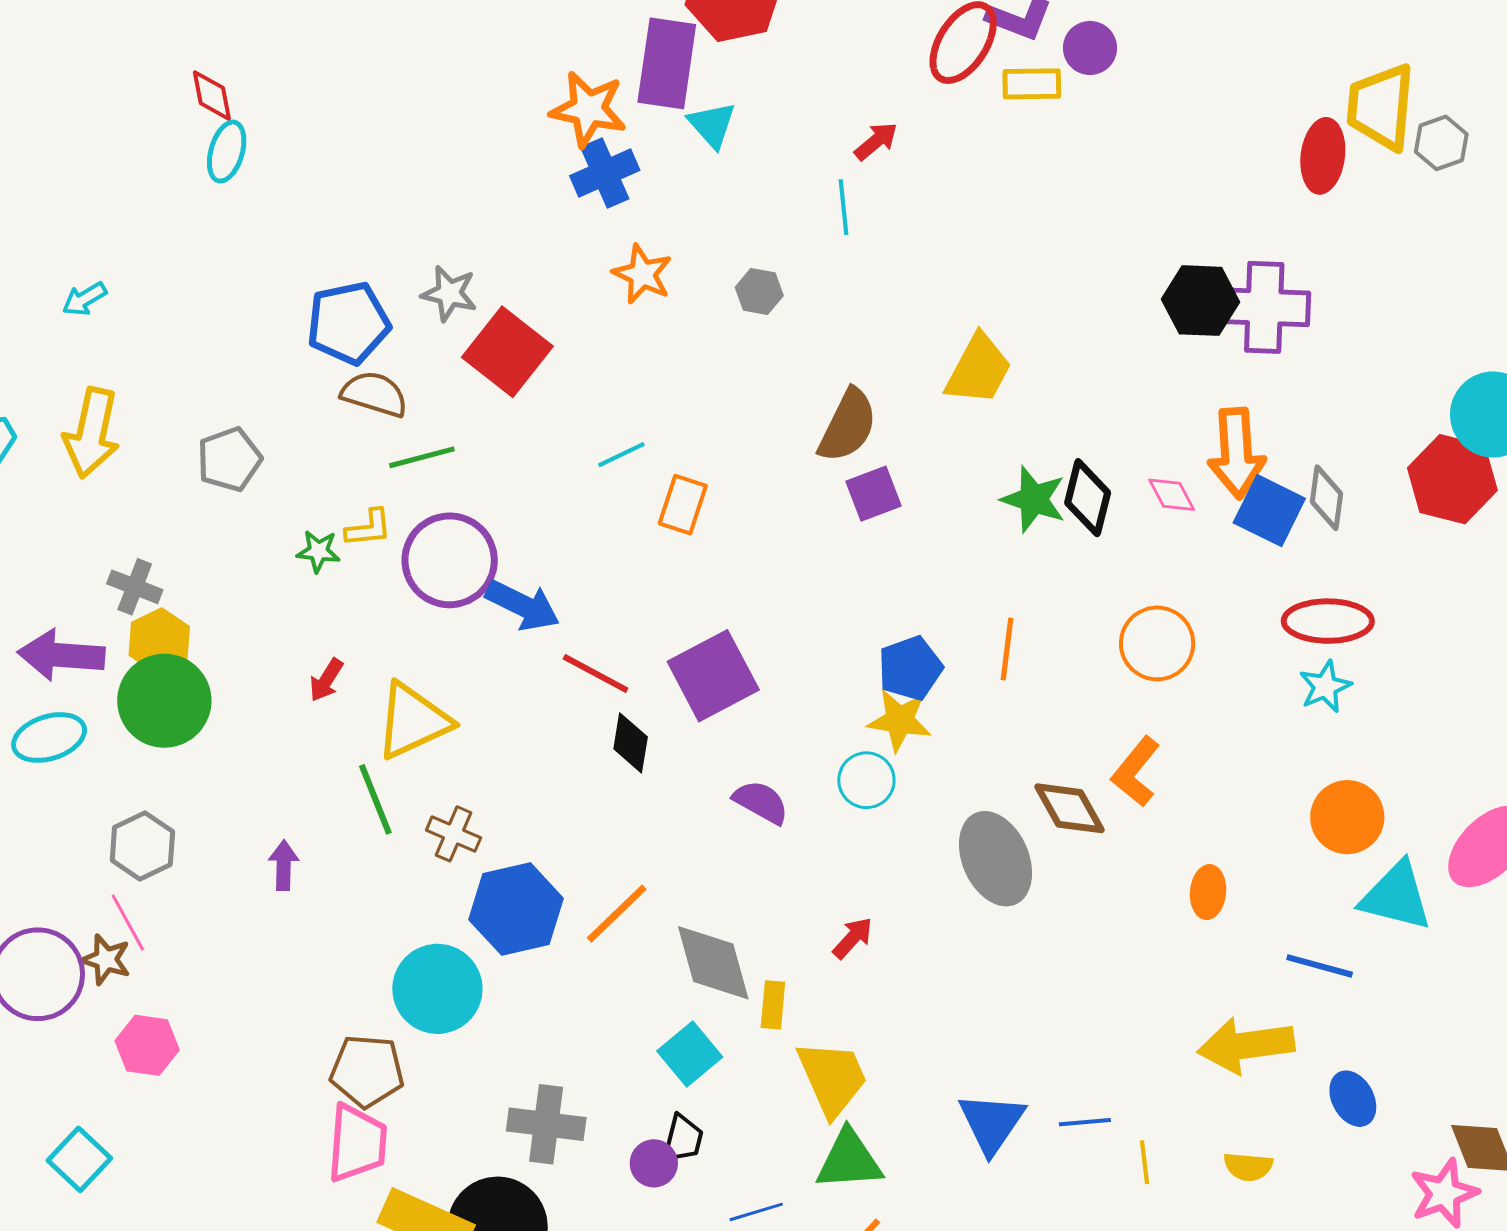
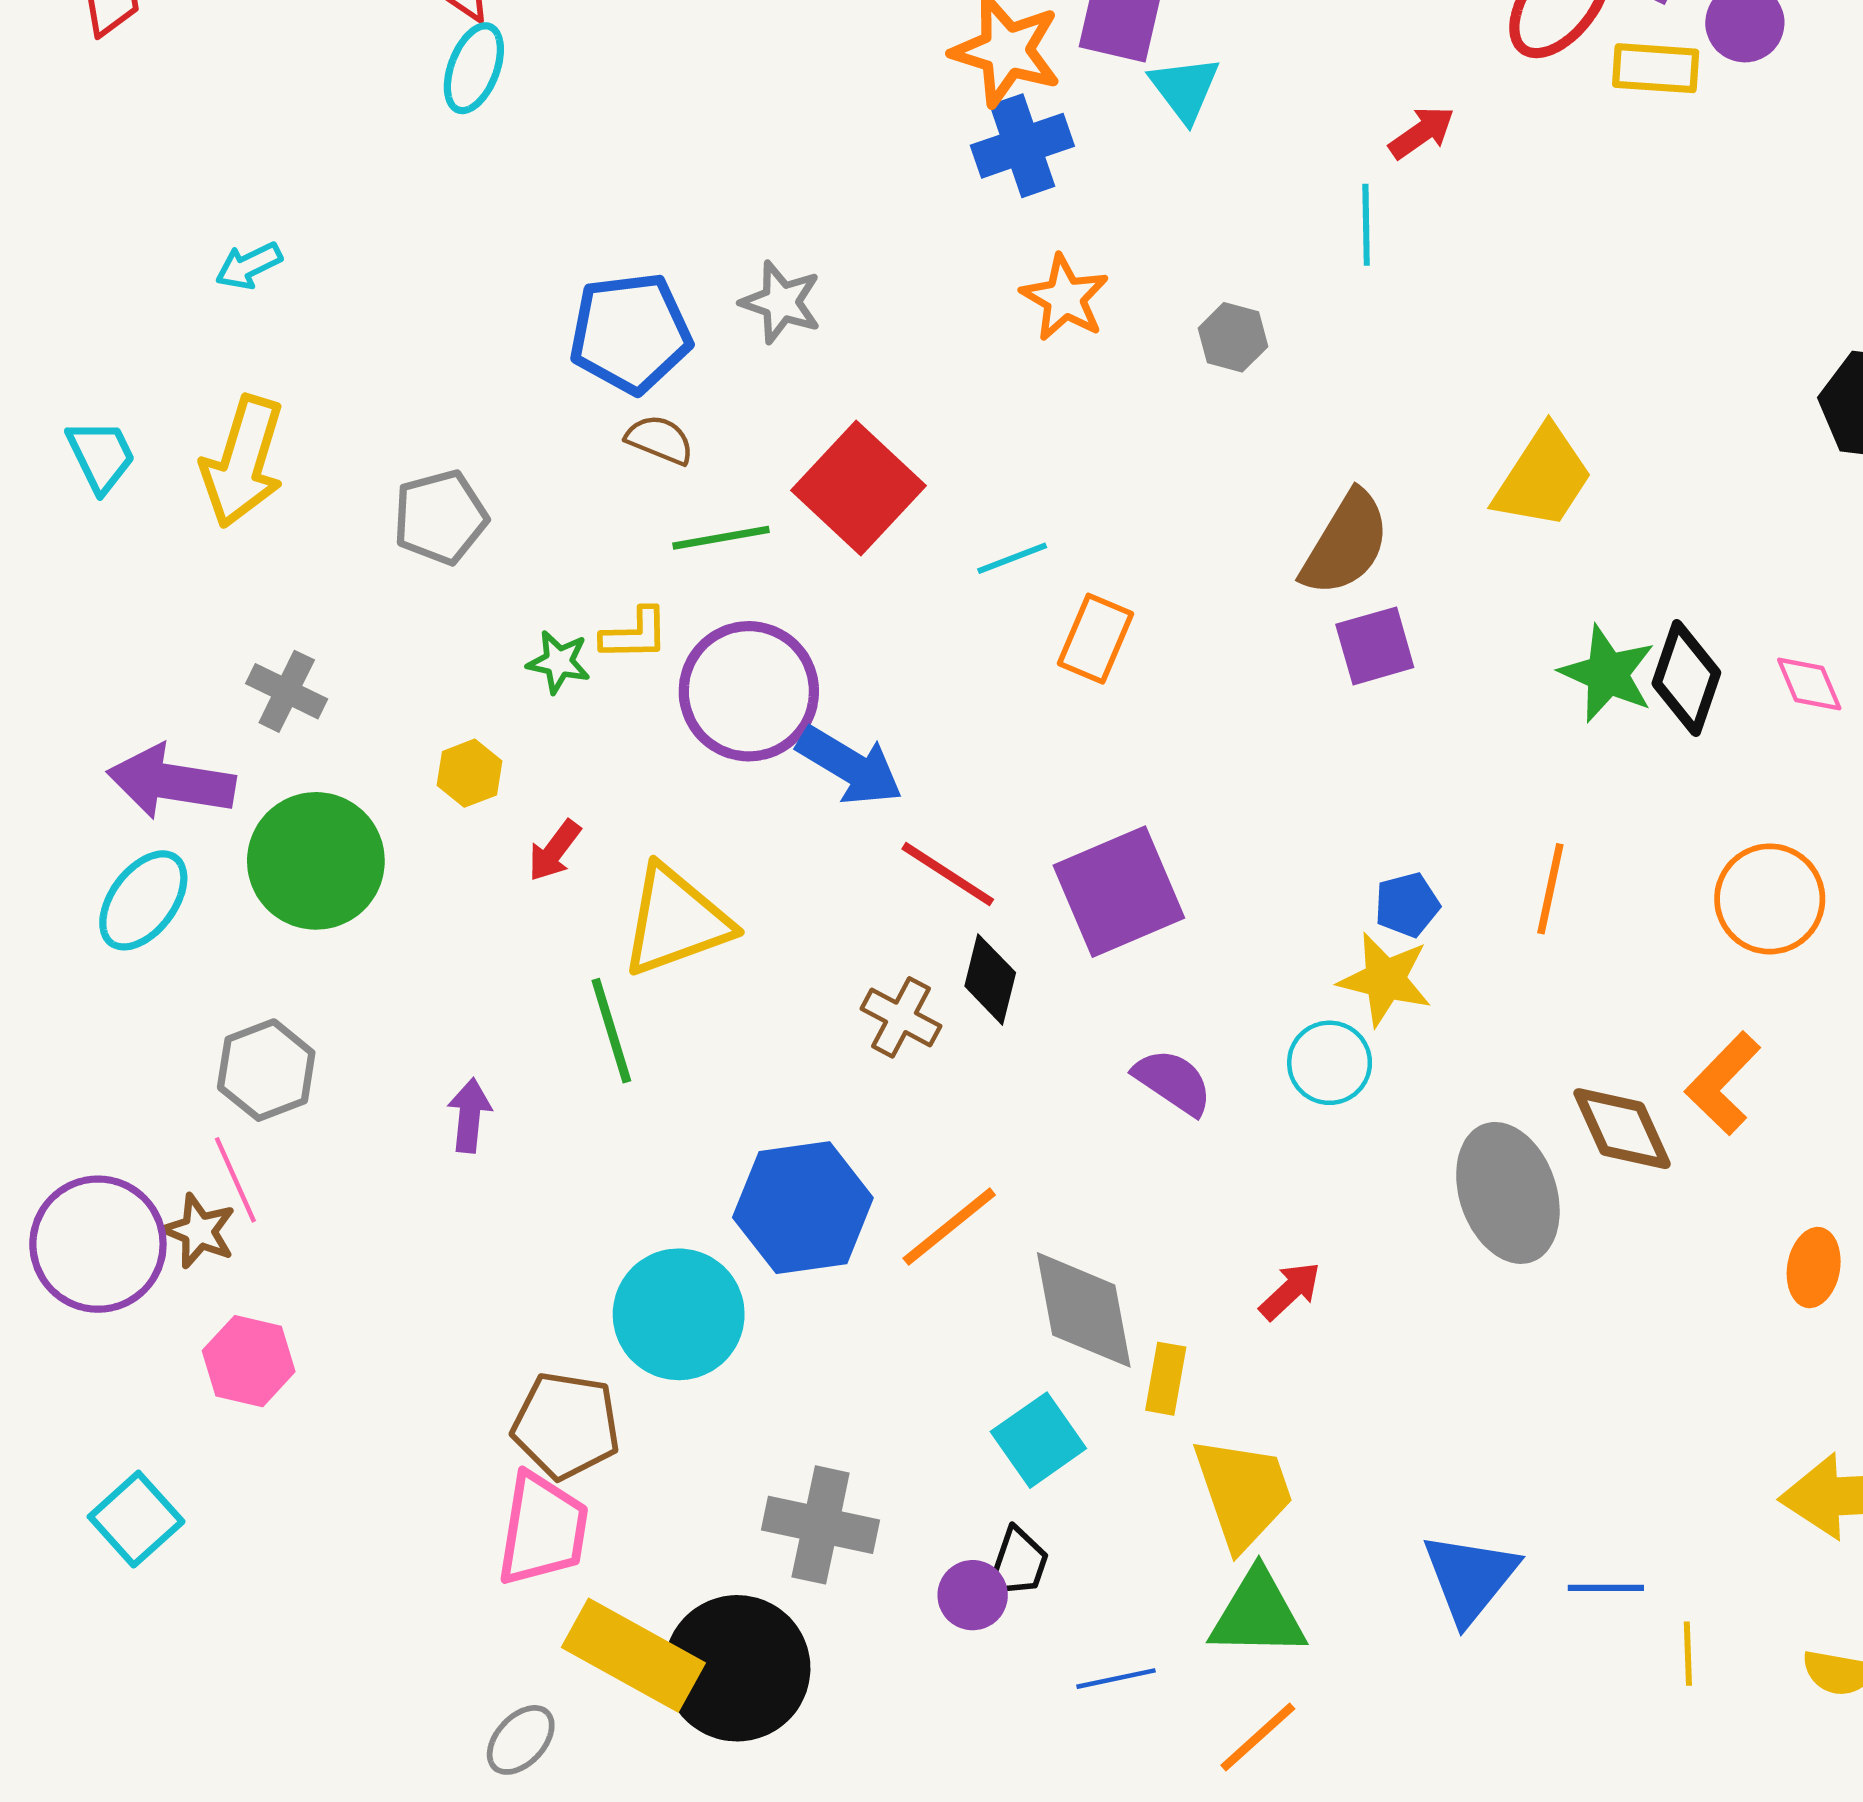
red square: (507, 352) -> (859, 488), moved
brown semicircle: (374, 394) -> (660, 440), size x0.7
yellow hexagon: (159, 641) -> (469, 773), moved, size x0.7
blue pentagon: (910, 668) -> (1407, 905), size x0.7
cyan ellipse: (49, 737) -> (143, 900), turned -40
brown cross: (454, 834) -> (901, 1017), moved

